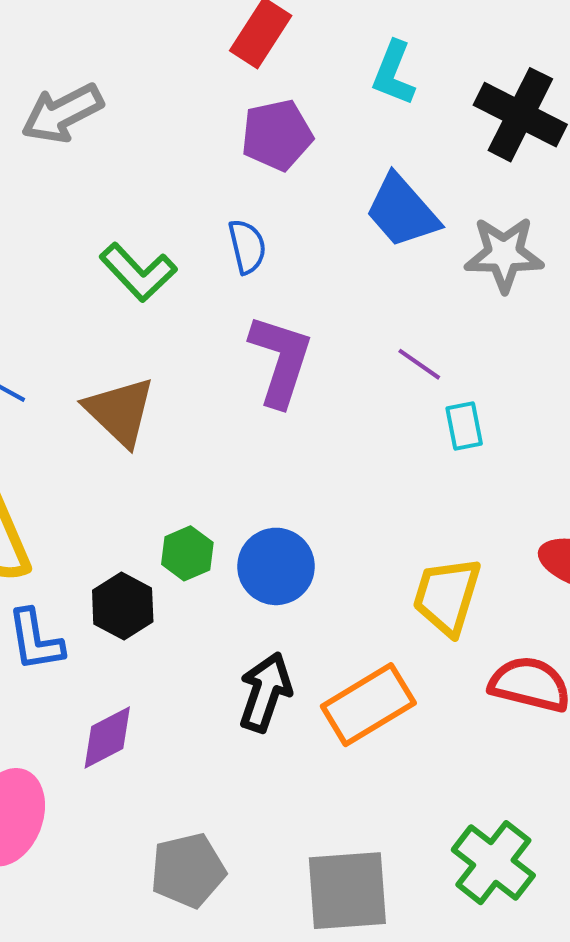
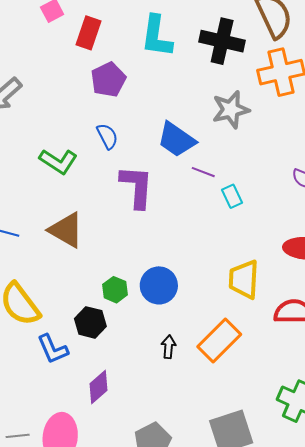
cyan L-shape: (394, 73) -> (157, 36), size x1.4
blue trapezoid: (402, 211) -> (176, 140), moved
black arrow: (265, 692) -> (169, 347), size x0.6

